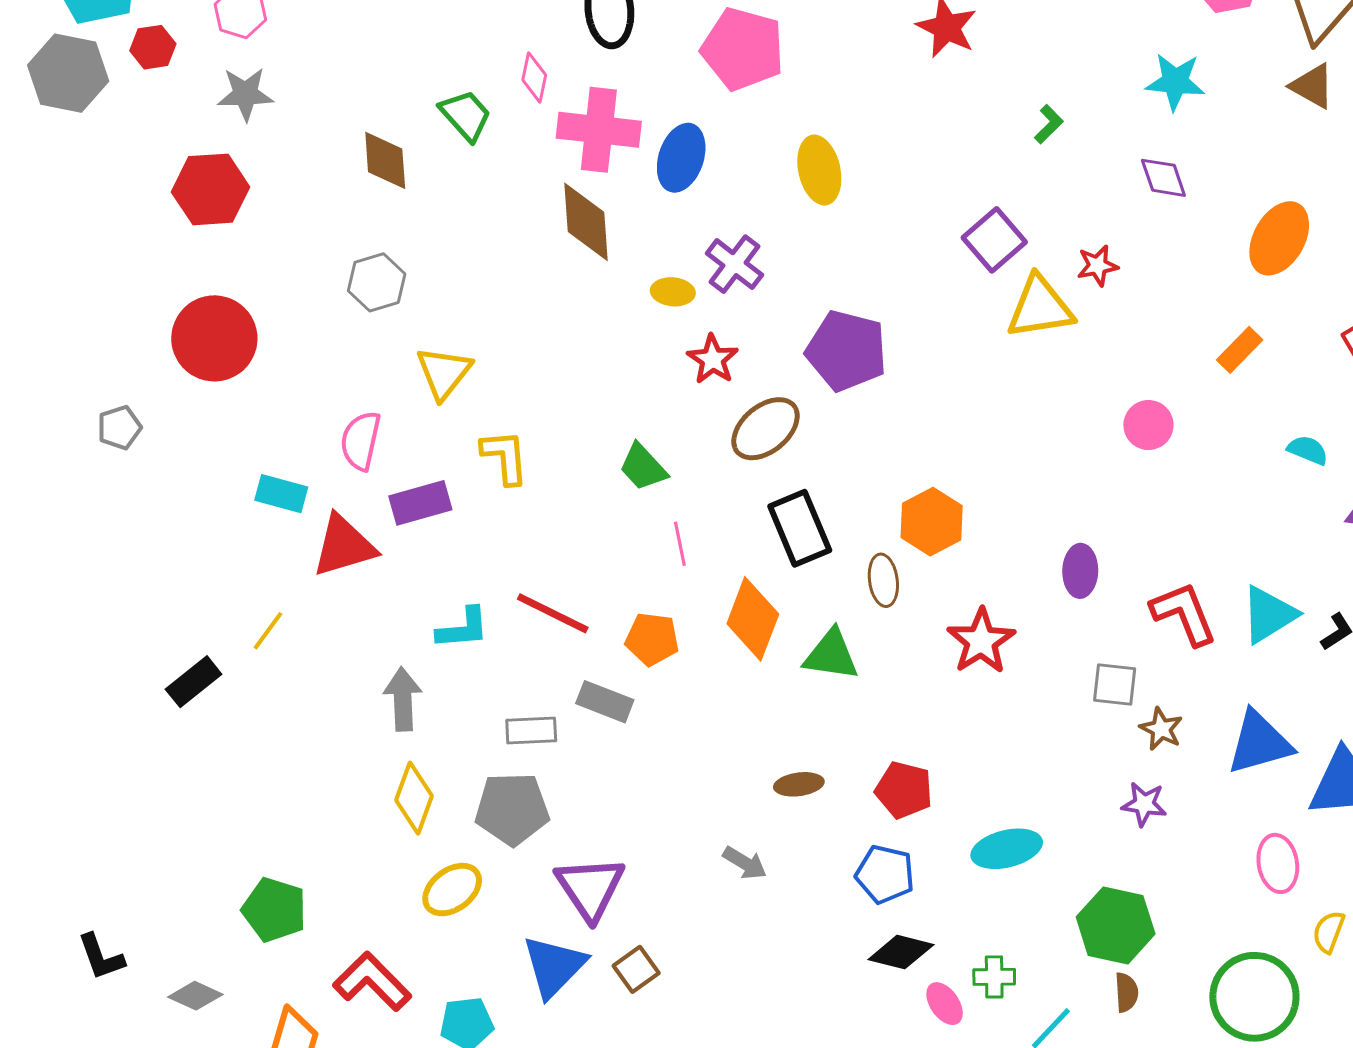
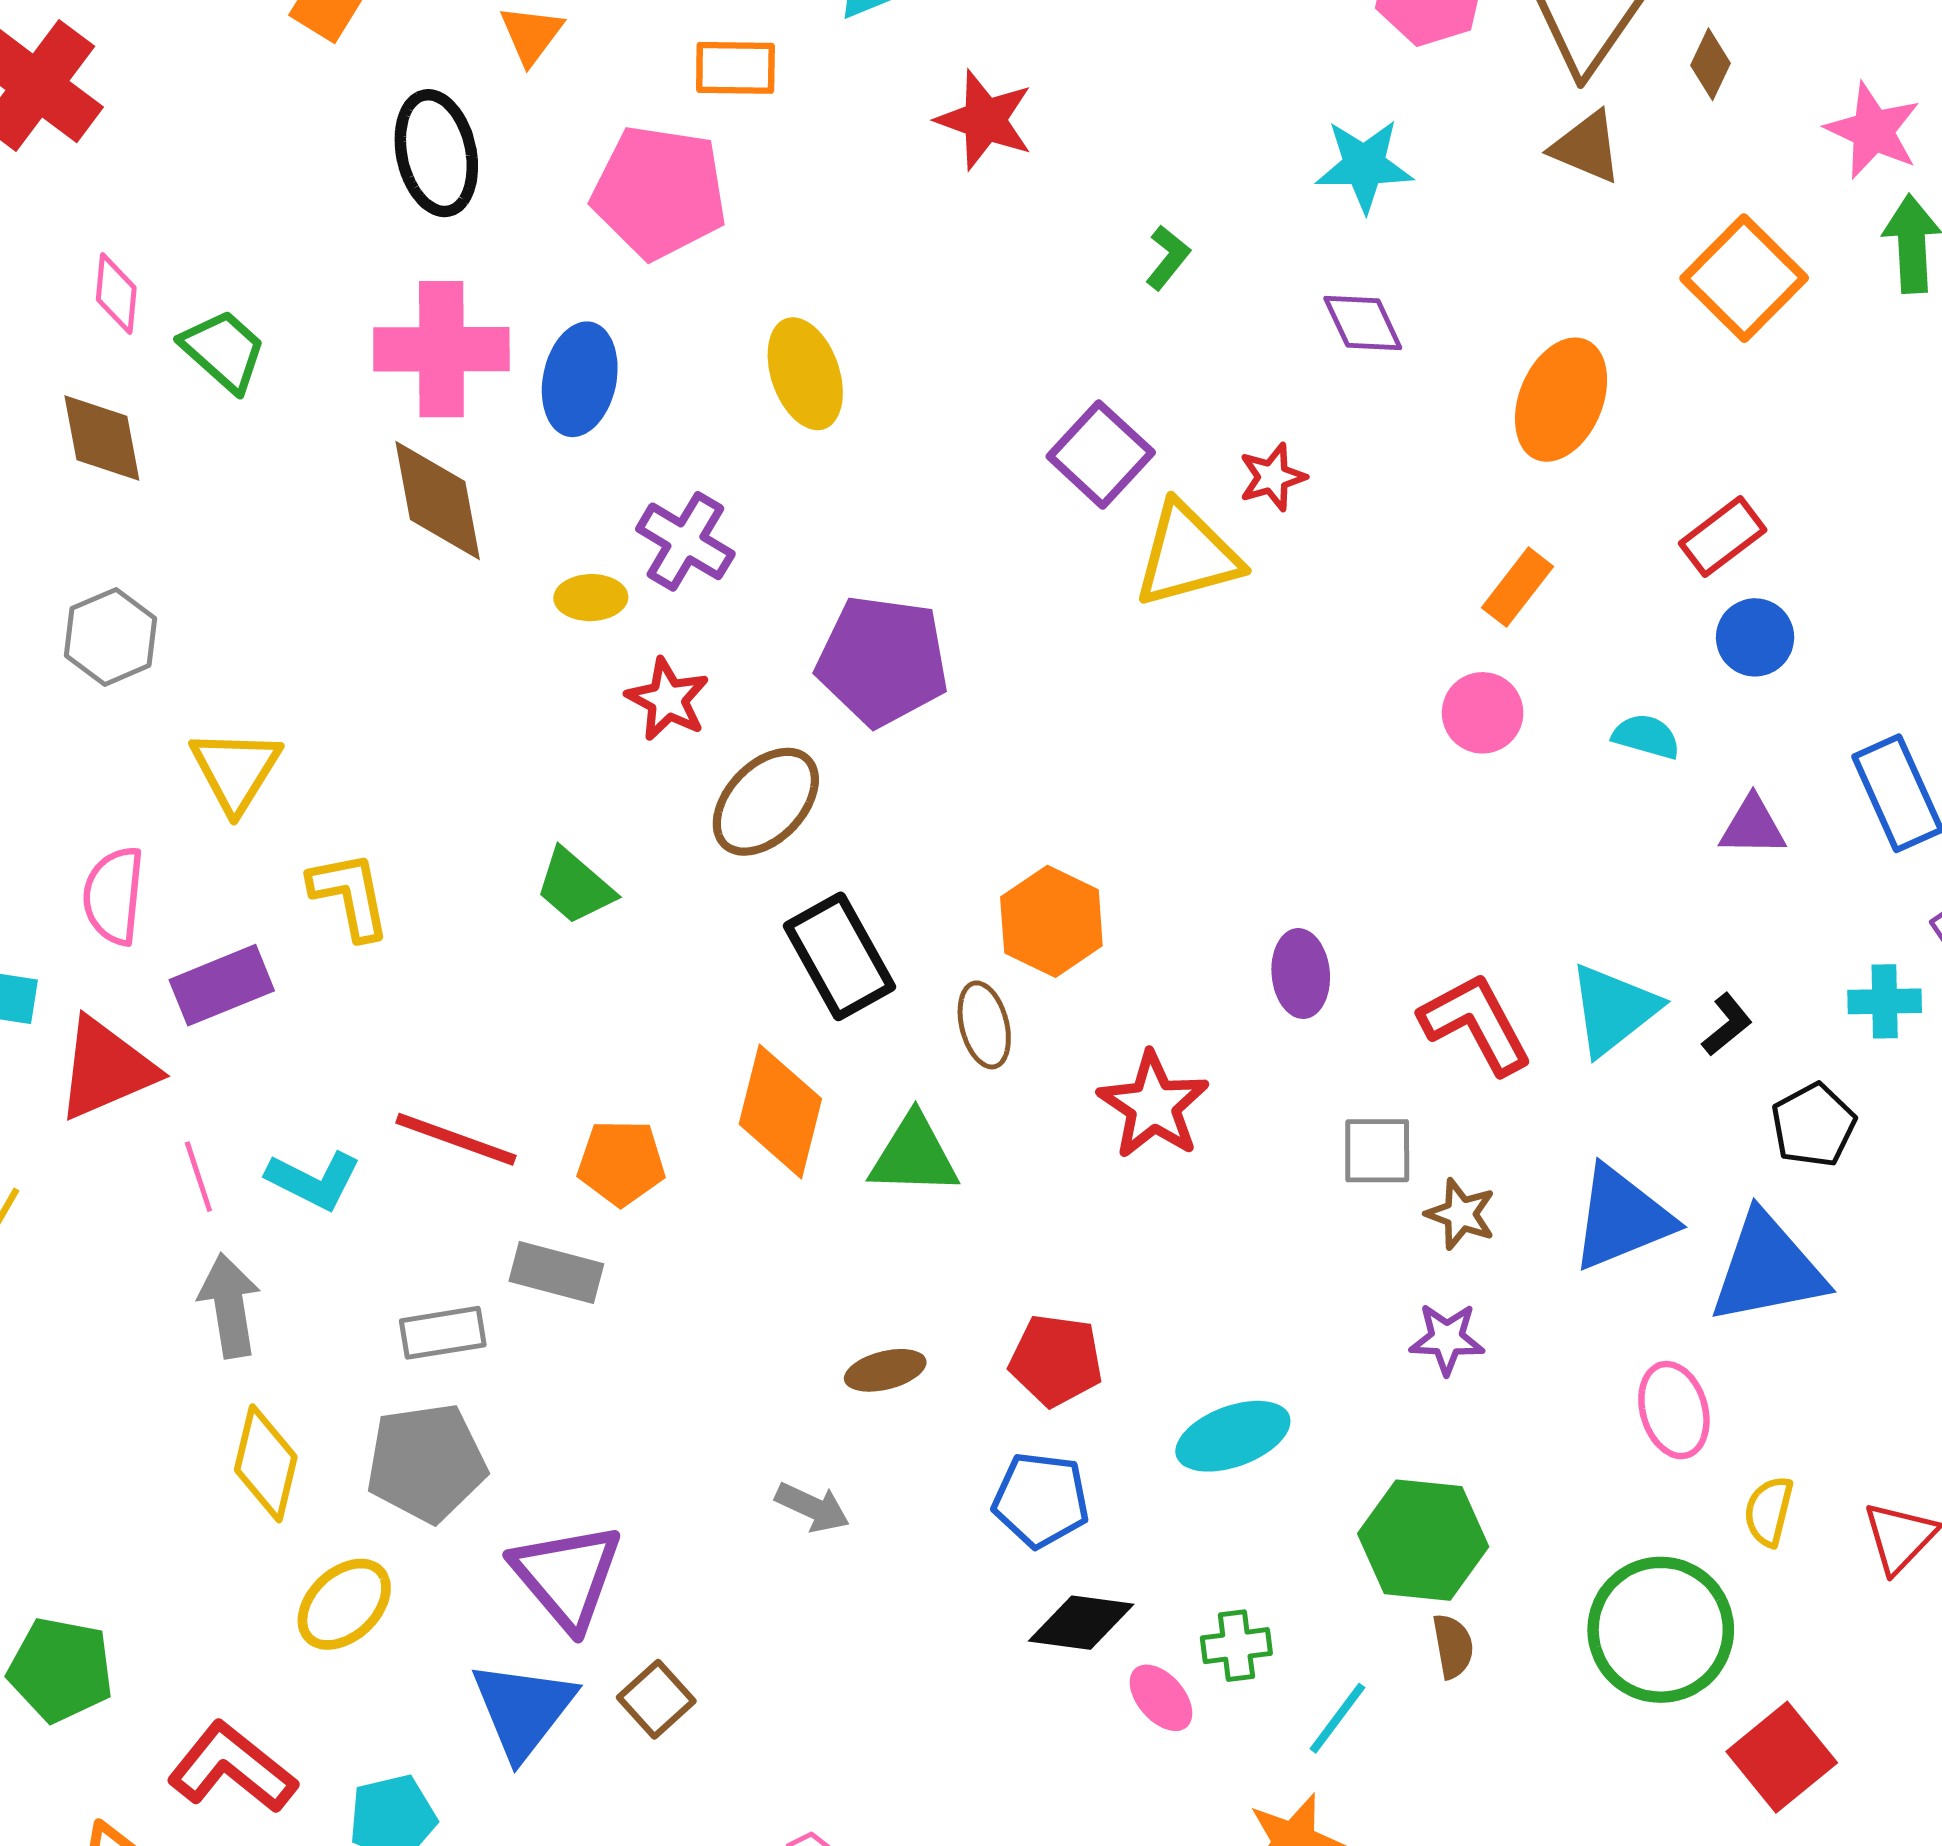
pink diamond: (534, 77) -> (116, 294), moved
pink circle: (1148, 425) -> (1483, 713), moved
pink line: (680, 544) -> (198, 1177), moved
cyan L-shape: (463, 628) -> (314, 1180), turned 38

